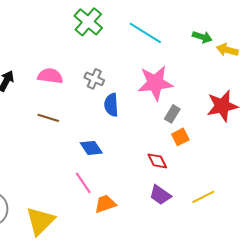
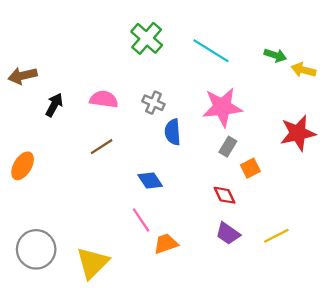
gray rectangle: (172, 114) -> (228, 147), moved
brown line: (48, 118) -> (102, 147), turned -50

